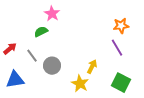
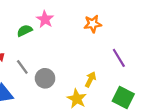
orange star: (121, 26) -> (93, 24), moved
green semicircle: (41, 32) -> (25, 31), moved

